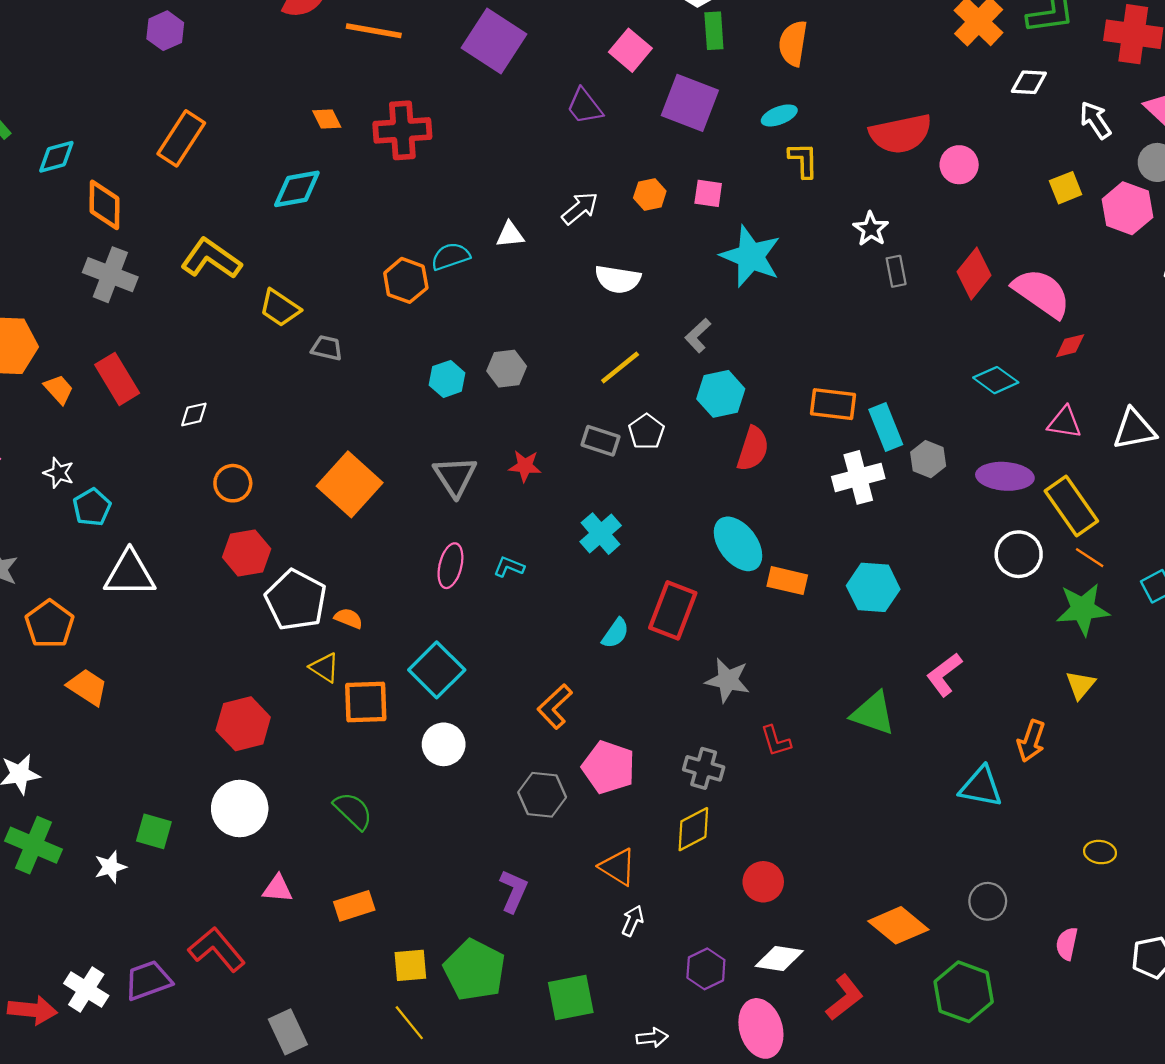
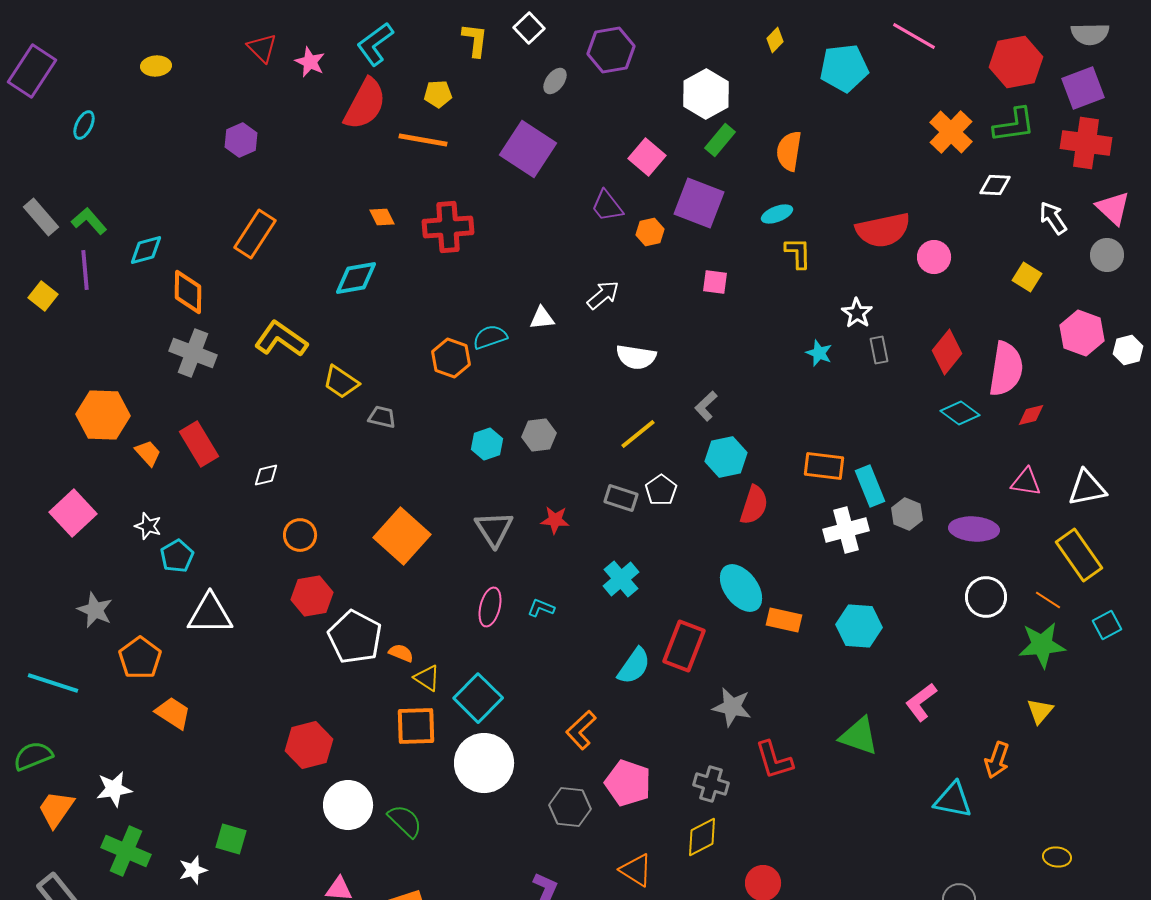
green rectangle: (714, 31) -> (720, 140), turned 44
yellow square: (1066, 188) -> (1027, 277), turned -36
orange hexagon: (650, 195) -> (650, 232), moved
pink hexagon: (1127, 208) -> (1082, 333), moved
cyan star: (751, 256) -> (819, 353), moved, size x0.5
pink semicircle: (1042, 293) -> (1006, 369), turned 64
cyan diamond: (996, 380) -> (960, 413), moved
yellow rectangle: (1071, 506) -> (1079, 555), moved
cyan semicircle: (615, 633) -> (634, 666), size x1.4
yellow triangle: (324, 668) -> (427, 678), moved
red L-shape: (776, 741) -> (774, 760), size x1.4
white circle: (444, 744) -> (484, 763), size x1.6
white circle: (240, 809) -> (348, 805), moved

